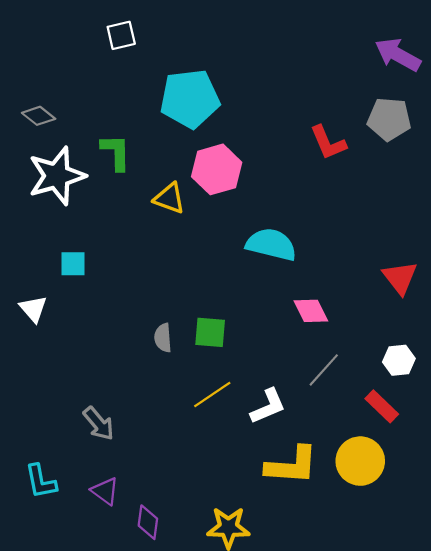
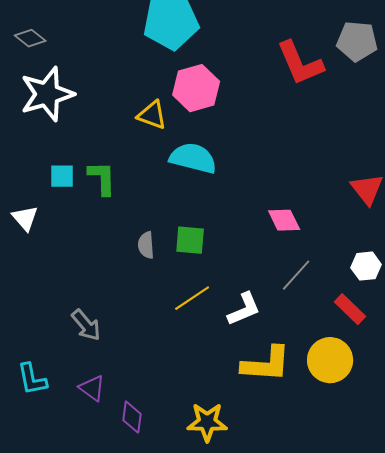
red L-shape: (328, 143) -> (300, 63), size x1.4
green L-shape: (116, 152) -> (102, 178), moved
cyan semicircle: (271, 244) -> (193, 158), moved

